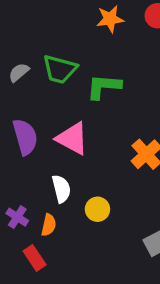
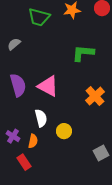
green trapezoid: (60, 69) -> (39, 17), moved
green L-shape: (104, 87) -> (83, 53), moved

